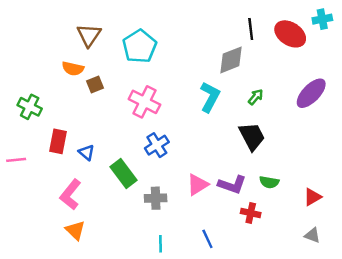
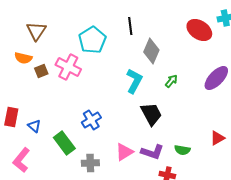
black line: (251, 29) -> (130, 26), moved
cyan pentagon: (140, 46) -> (92, 40), moved
gray diamond: (231, 60) -> (151, 51), turned -45
pink cross: (144, 102) -> (68, 67), moved
black trapezoid: (252, 136) -> (151, 114), moved
red triangle: (312, 197) -> (217, 138), moved

